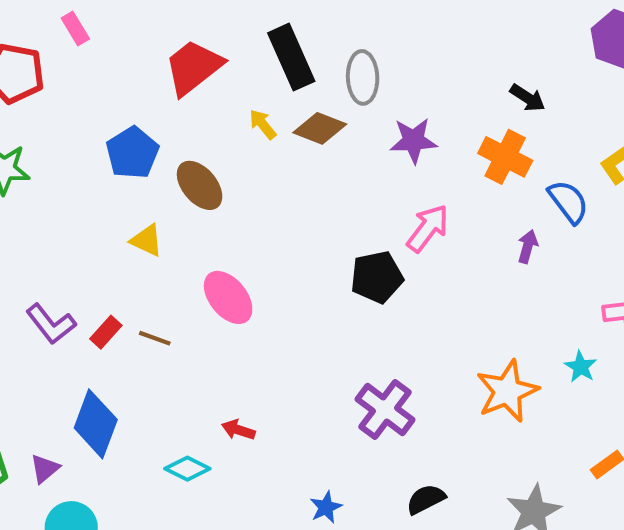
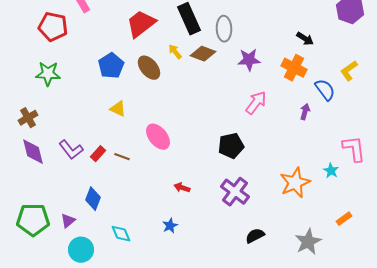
brown ellipse: (200, 185) -> (149, 68), moved
black pentagon: (377, 277) -> (231, 146), moved
blue diamond: (96, 424) -> (93, 199), size x0.7
red arrow: (238, 430) -> (182, 188), moved
cyan diamond: (187, 469) -> (121, 234), moved, turned 40
blue star: (326, 507) -> (170, 226), moved

